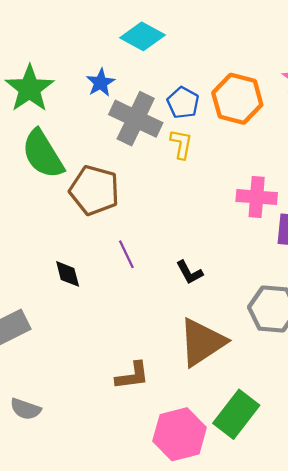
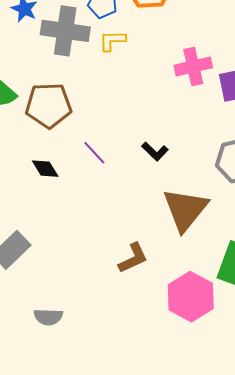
yellow L-shape: (181, 144) -> (112, 41), turned -84
black diamond: (68, 274) -> (45, 169), moved

